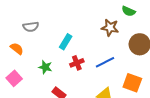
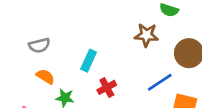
orange semicircle: (17, 49) -> (45, 77), moved
blue line: (105, 62) -> (160, 82), moved

